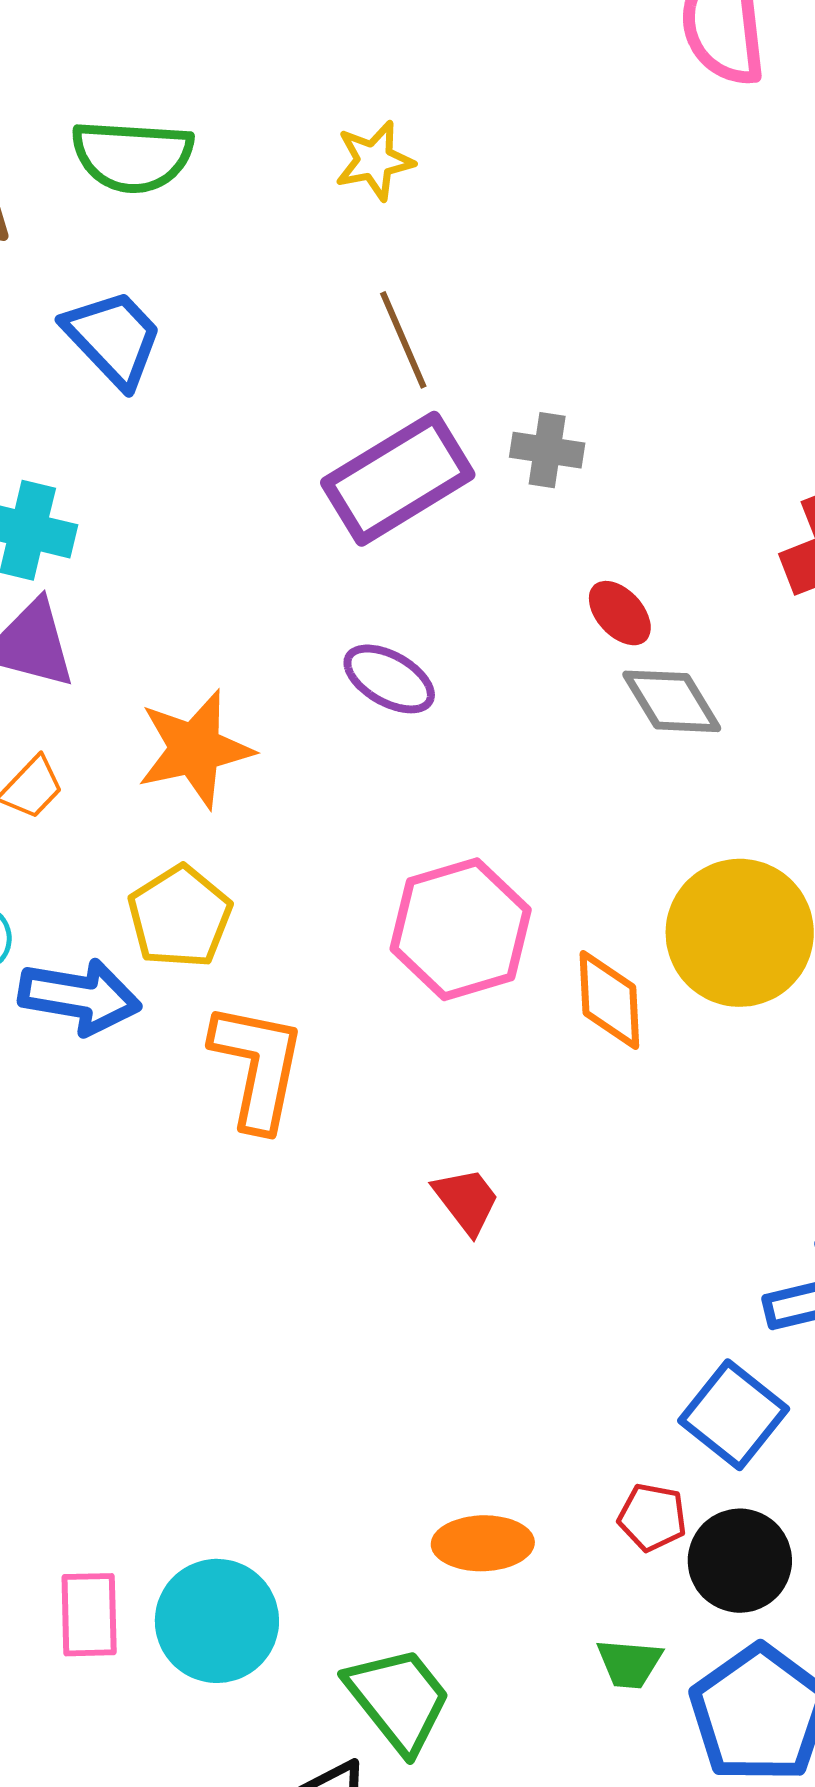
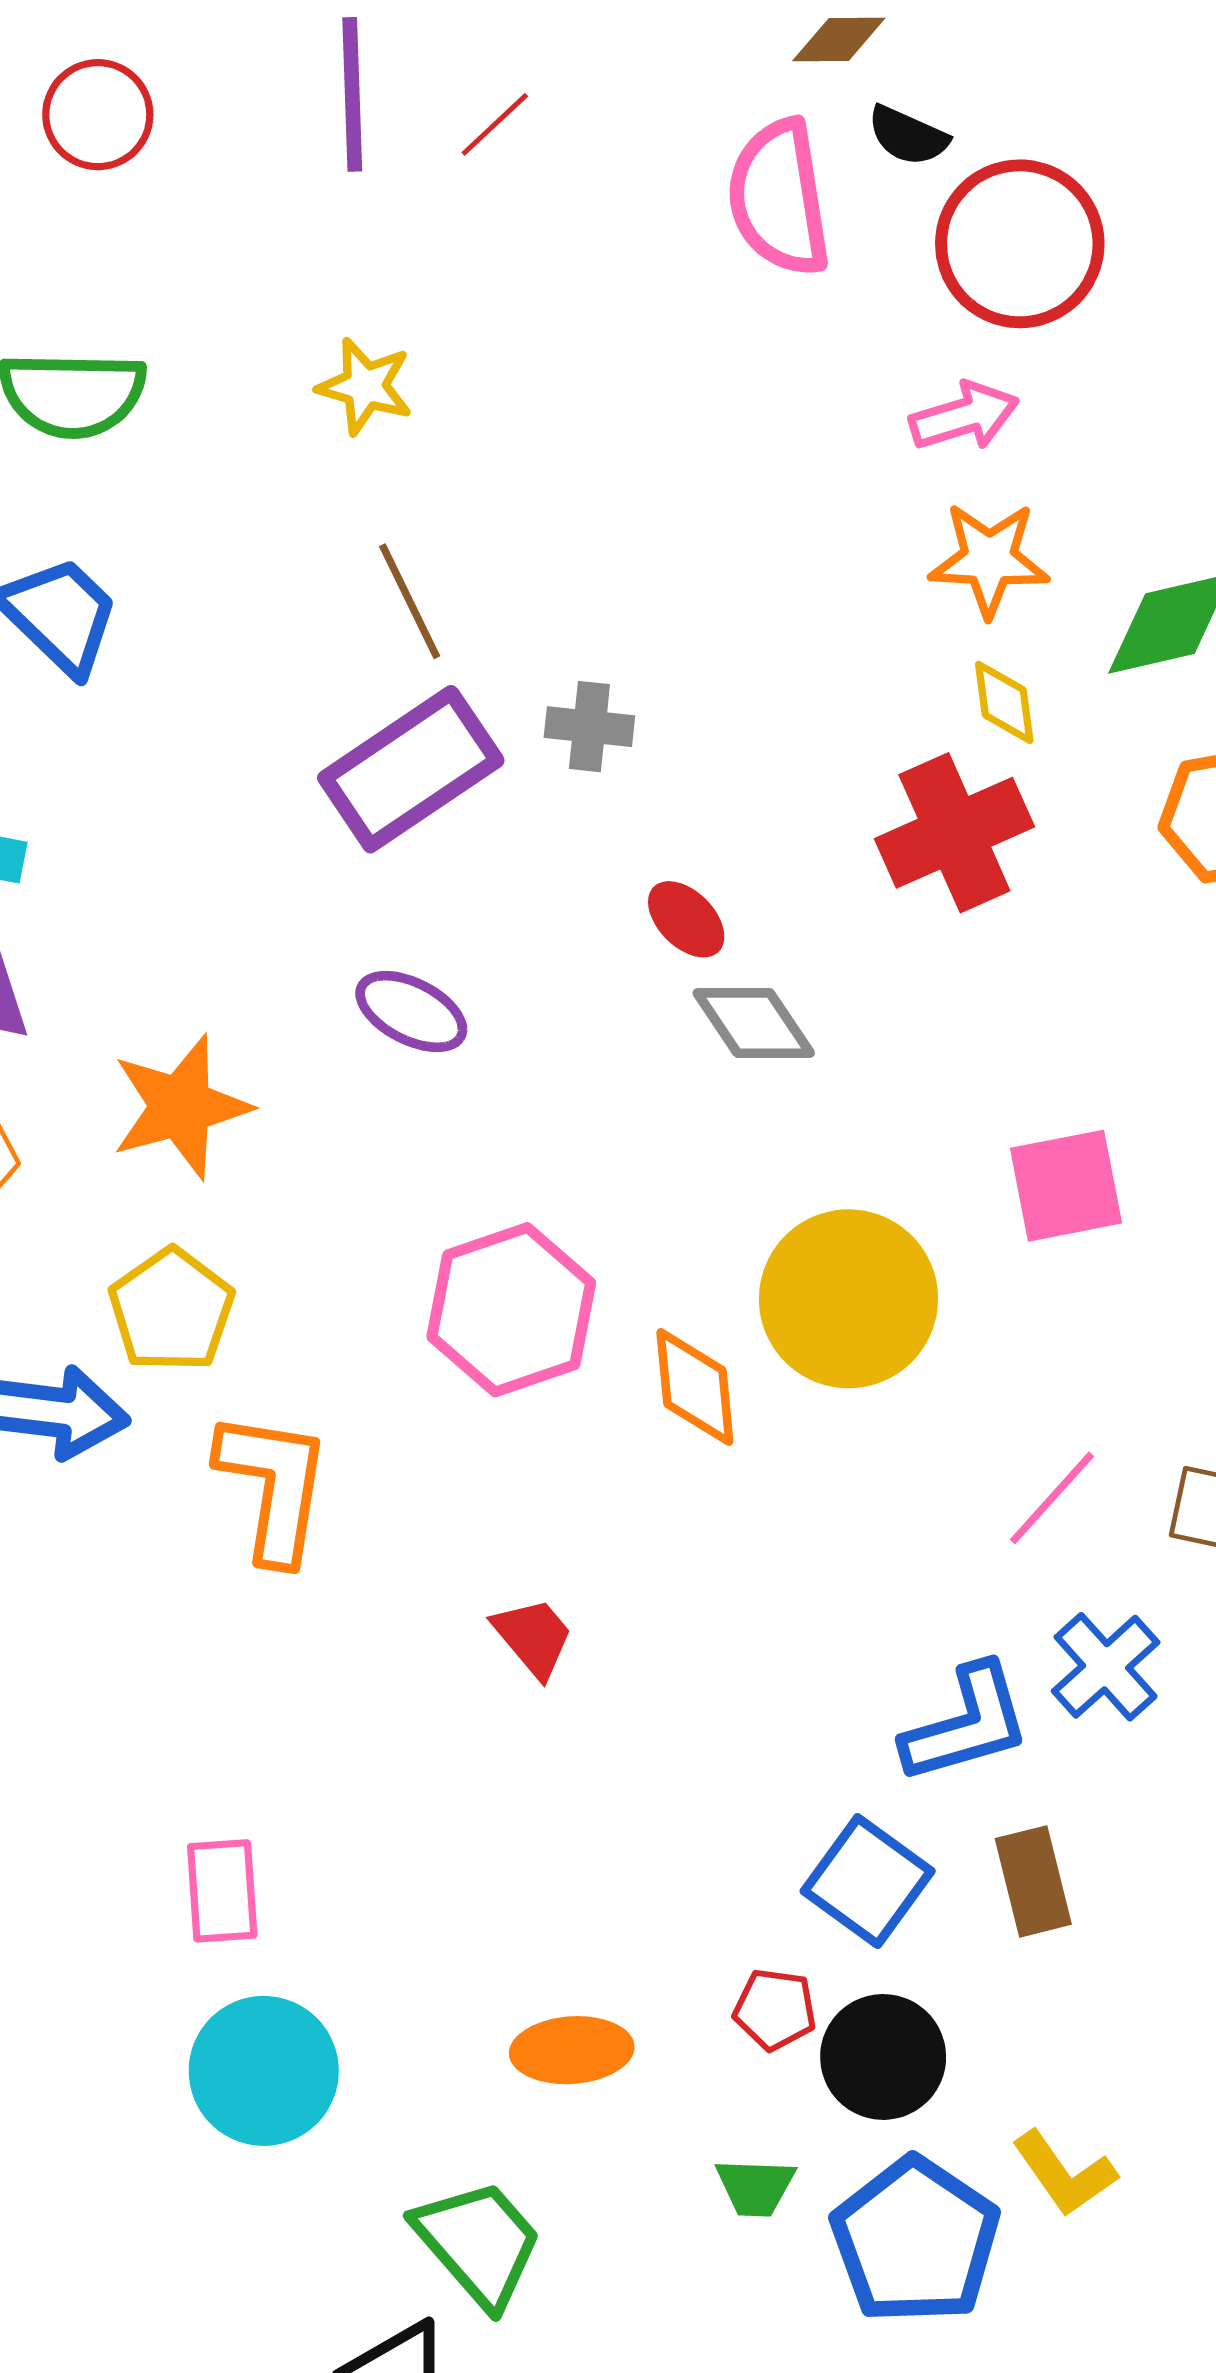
yellow star: (374, 161) -> (365, 386), turned 30
pink rectangle: (89, 1615) -> (222, 1891), moved
cyan circle: (217, 1621) -> (264, 2071), moved

